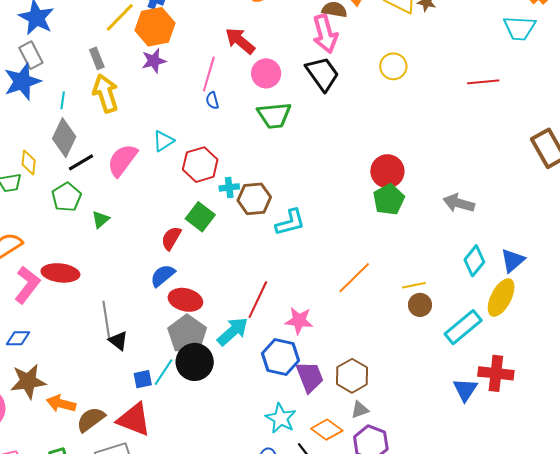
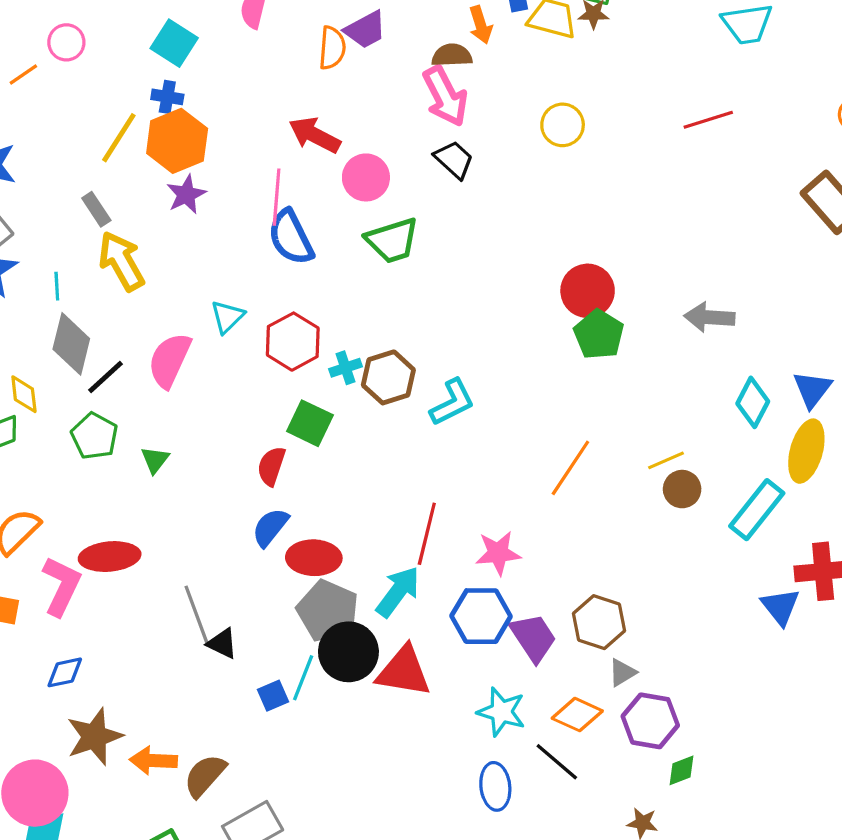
black trapezoid: (322, 74) -> (454, 160), size x0.7
blue semicircle: (212, 100) -> (291, 237), size x2.0
red triangle: (134, 419) -> (404, 671), moved

